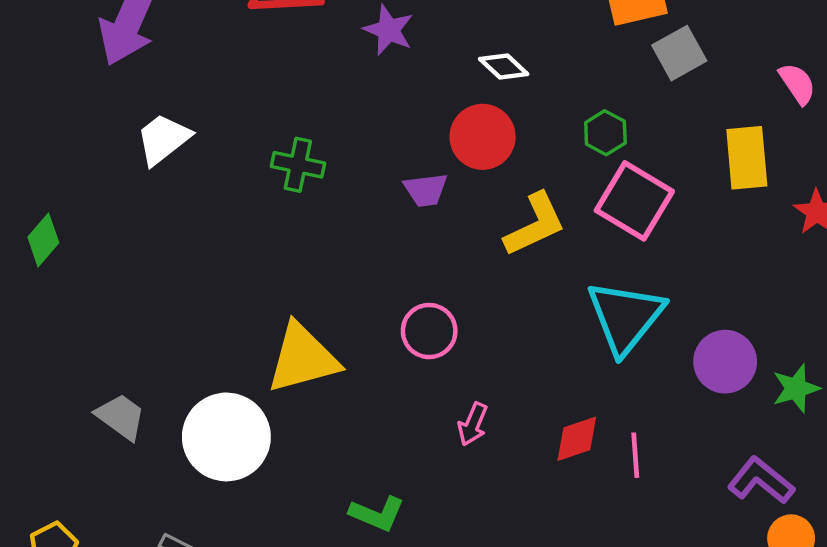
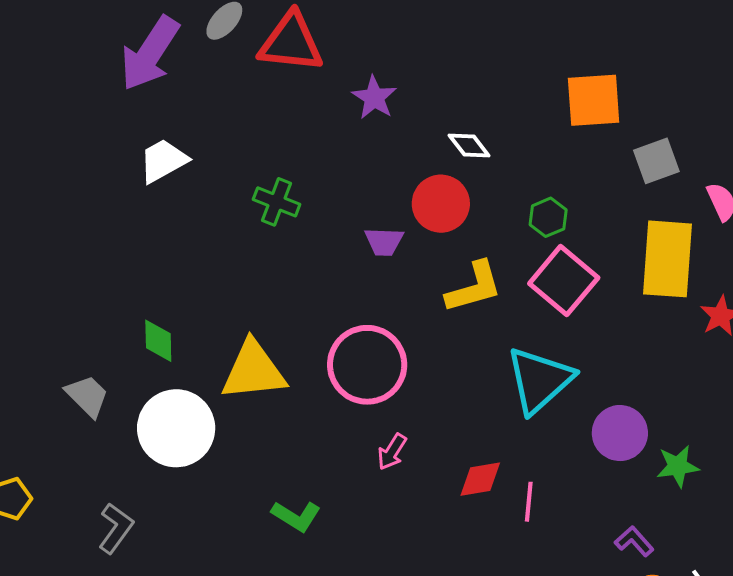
gray square: (679, 53) -> (656, 161), moved
yellow rectangle: (747, 158) -> (667, 259), size x1.4
green diamond: (43, 240) -> (158, 341), moved, turned -51
pink circle: (429, 331) -> (367, 365), size x1.6
purple L-shape: (761, 481) -> (634, 541), size x0.7

